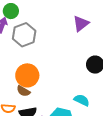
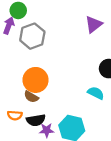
cyan semicircle: (82, 100) -> (96, 93), moved

